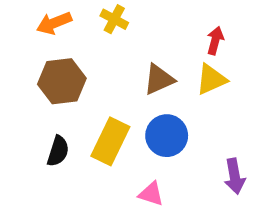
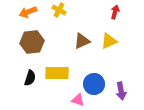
red arrow: (215, 41) -> (115, 12), moved
blue circle: (167, 136) -> (94, 84), moved
yellow rectangle: (110, 141) -> (57, 73), turned 65

